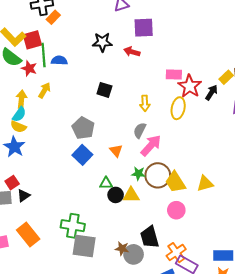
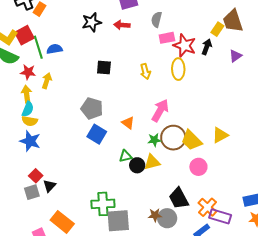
red star: (29, 68) -> (28, 72), moved
gray semicircle: (140, 130) -> (157, 19), moved

